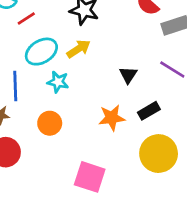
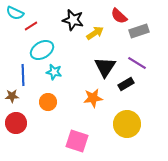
yellow arrow: (79, 49) -> (95, 33), moved
black triangle: (128, 75) -> (105, 67), size x1.6
black rectangle: (149, 111) -> (126, 84), moved

